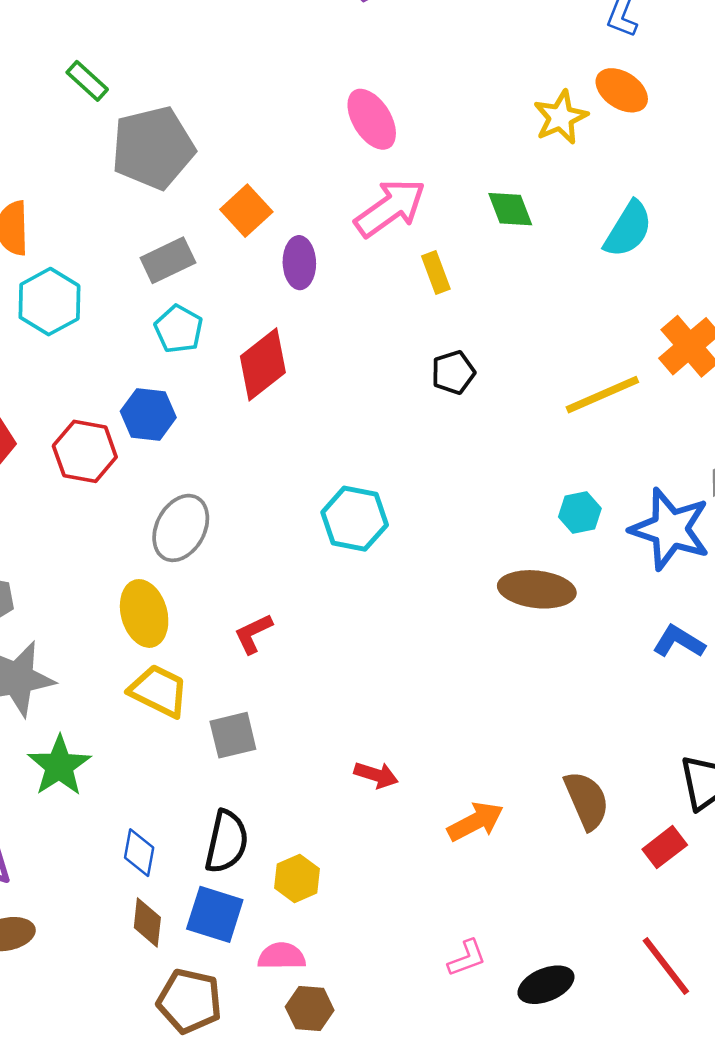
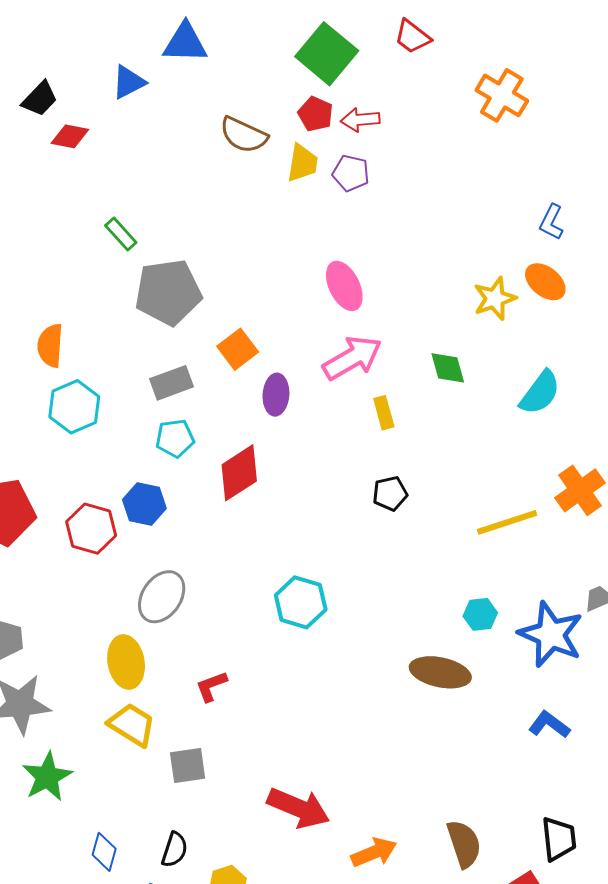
cyan pentagon: (179, 329) -> (175, 438), turned 30
red arrow: (376, 775) -> (298, 808), size x1.8
black semicircle: (227, 842) -> (175, 850), size x0.7

